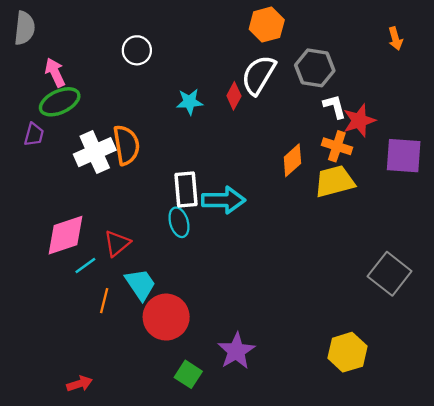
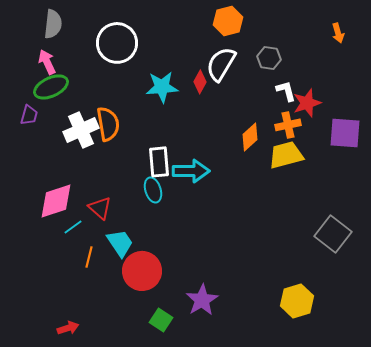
gray semicircle: (25, 28) -> (53, 24), moved
white circle: (137, 50) -> (117, 43), size x1.6
gray hexagon: (315, 68) -> (269, 58), size x0.7
cyan star: (190, 102) -> (162, 87), size x1.4
orange cross: (337, 146) -> (288, 125), turned -30
red triangle: (117, 243) -> (100, 208), turned -40

